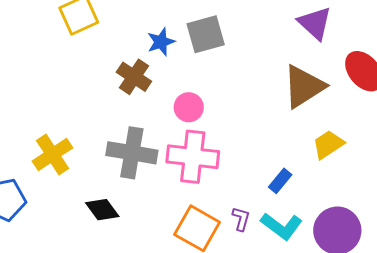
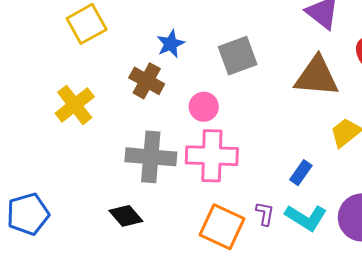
gray square: (206, 34) -> (238, 56), moved
brown triangle: (304, 86) -> (317, 77), turned 42
yellow cross: (52, 154) -> (75, 105), moved

